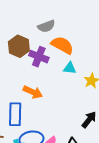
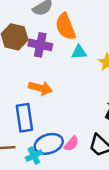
orange semicircle: (62, 45) -> (66, 27), turned -130

